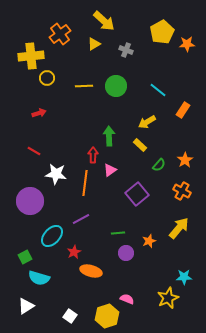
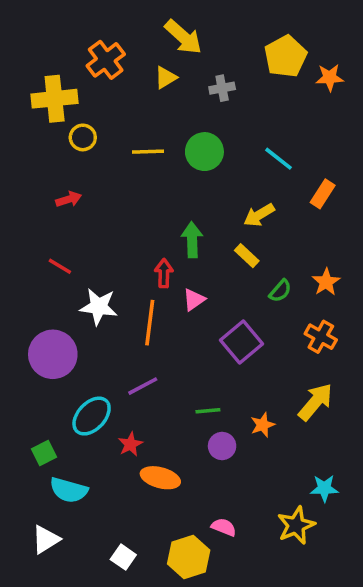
gray cross: (126, 50) -> (222, 88), turned -32

